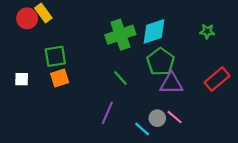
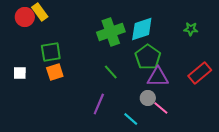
gray circle: (157, 118) -> (148, 98), moved

